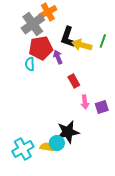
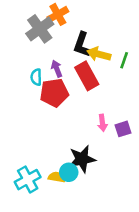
green line: (103, 41) -> (124, 60), moved
red pentagon: (41, 48) -> (54, 93), moved
purple arrow: (58, 57) -> (57, 69), moved
red rectangle: (74, 81) -> (87, 76), moved, size x1.6

